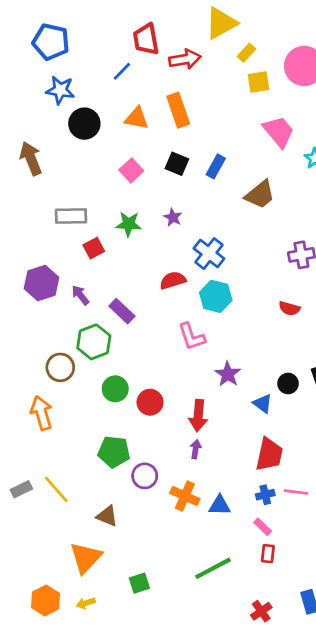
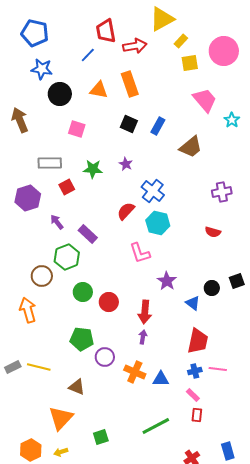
pink square: (131, 170) -> (77, 129), moved, turned -30
red semicircle: (173, 280) -> (126, 211), turned -30
purple hexagon: (42, 283) -> (28, 198), moved
yellow line: (56, 489) -> (39, 367), turned -35

